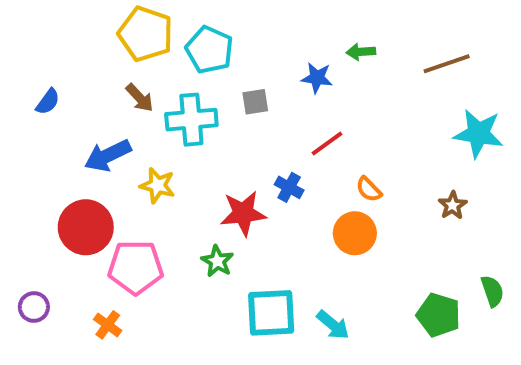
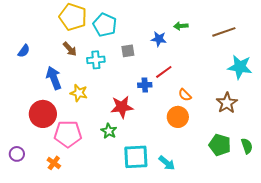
cyan cross: (191, 120) -> (96, 60), size x0.7
blue arrow: (108, 155) -> (54, 78), turned 95
blue cross: (289, 187) -> (145, 85), moved, turned -32
brown star: (453, 205) -> (227, 103), size x1.5
green pentagon: (439, 315) -> (220, 145), moved

